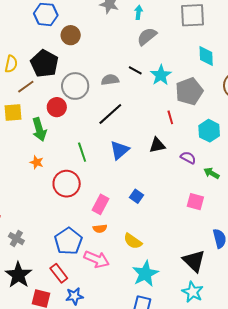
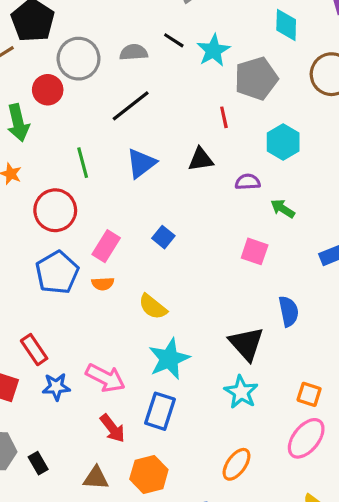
purple semicircle: (188, 158) -> (248, 182), turned -35
blue pentagon: (68, 241) -> (57, 273), moved
pink arrow: (97, 259) -> (105, 378), moved

